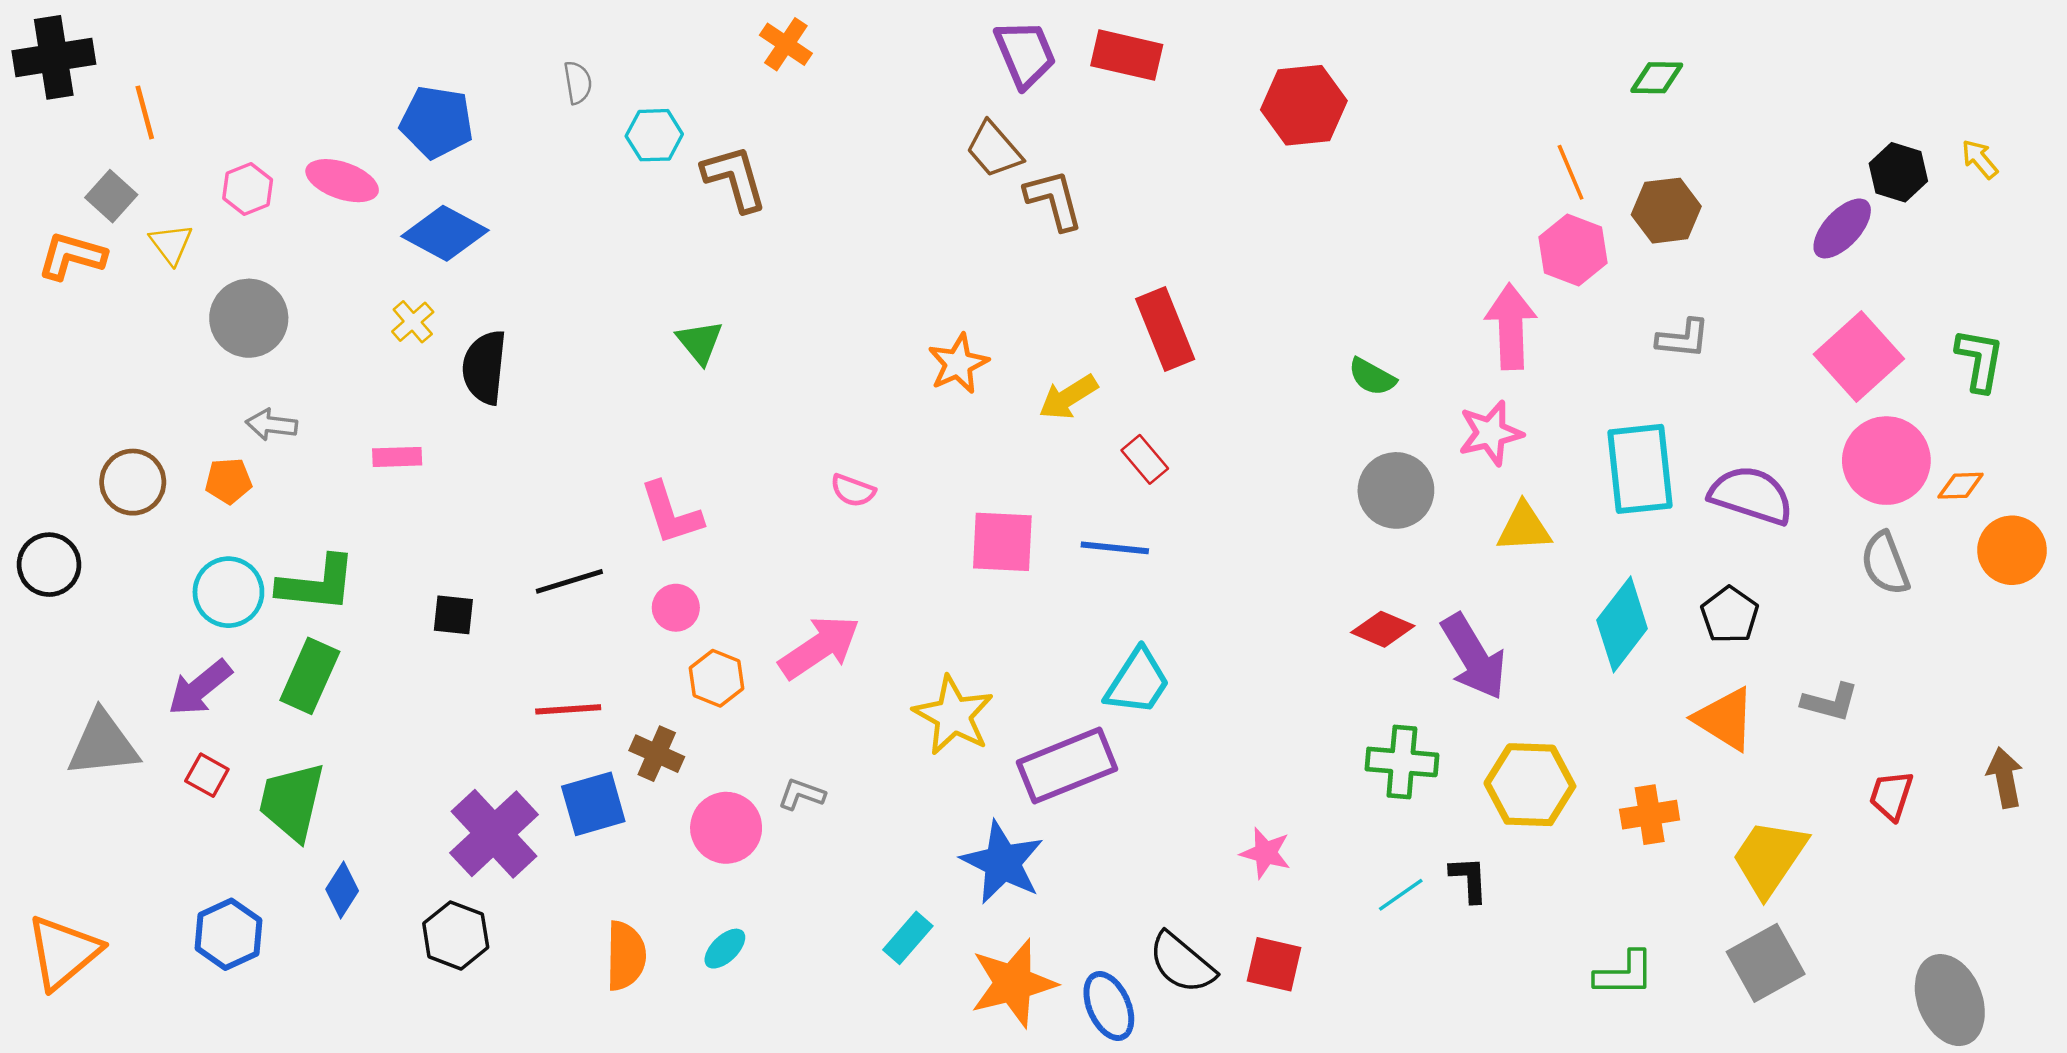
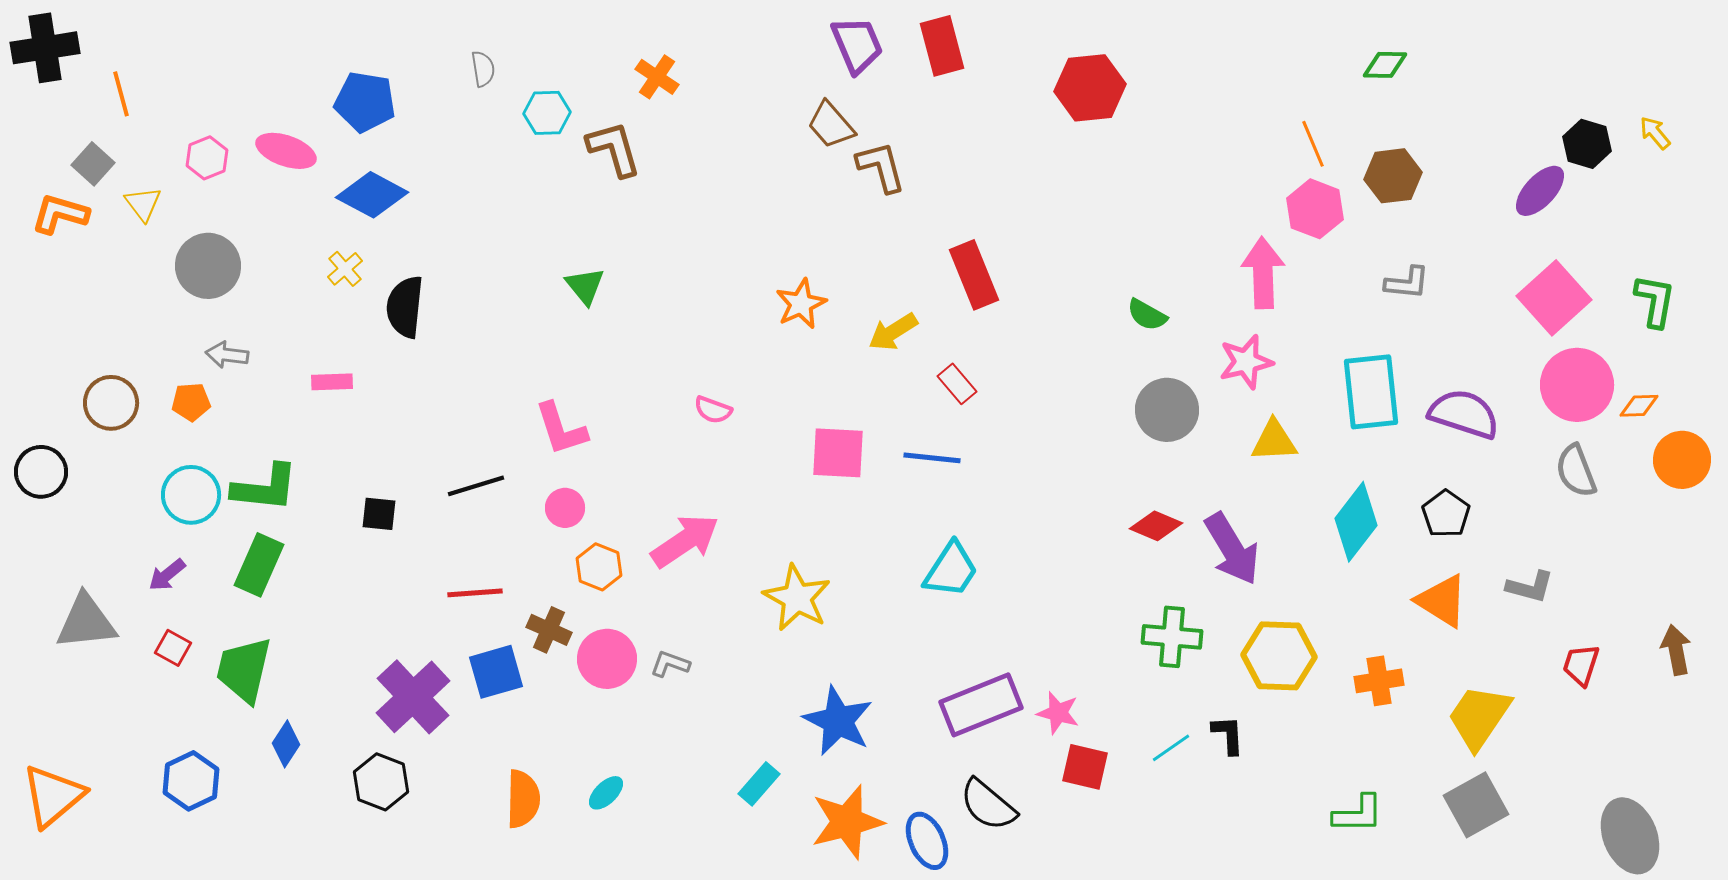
orange cross: (786, 44) -> (657, 77), moved
red rectangle: (1127, 55) -> (942, 46), turned 62
purple arrow: (200, 688) -> (167, 575), size x0.7
purple rectangle: (1067, 766) -> (981, 705), moved
pink circle: (726, 828) -> (607, 659), moved
red square: (1274, 964) -> (1085, 767), moved

